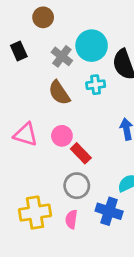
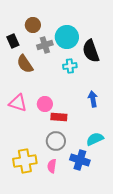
brown circle: (43, 17) -> (33, 25), moved
gray cross: (62, 56) -> (45, 45), turned 35
brown semicircle: (59, 93) -> (25, 64), moved
red rectangle: (81, 153) -> (59, 117), turned -42

